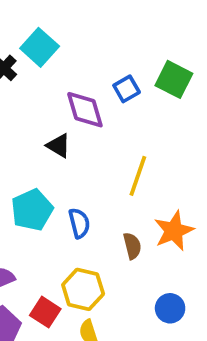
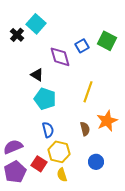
black triangle: (58, 146) -> (37, 75), moved
cyan pentagon: (32, 210) -> (45, 99), moved, turned -30
blue semicircle: (79, 223) -> (48, 130), moved
blue circle: (170, 308) -> (96, 162), moved

